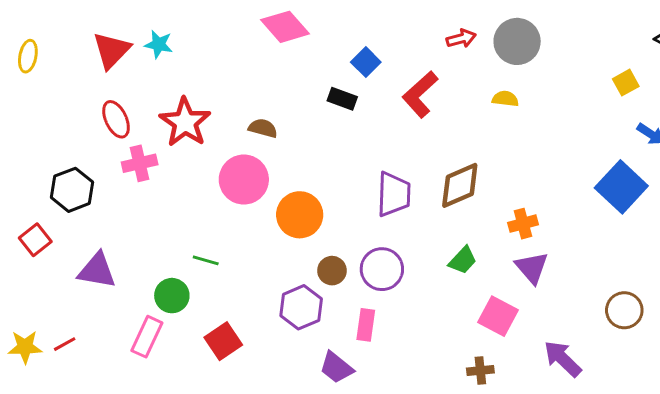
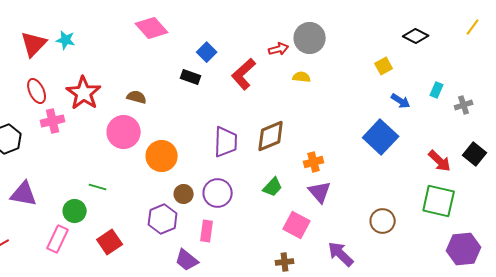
red arrow: (461, 39) -> (279, 49), moved

